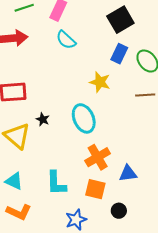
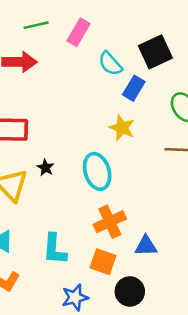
cyan semicircle: (66, 40) -> (110, 64), moved
blue rectangle: (119, 54) -> (134, 88), moved
black circle: (119, 211) -> (130, 291), size x1.5

